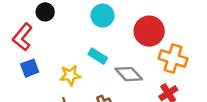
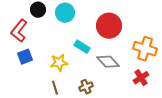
cyan circle: (103, 16) -> (65, 13), moved
red circle: (149, 31) -> (109, 26), moved

